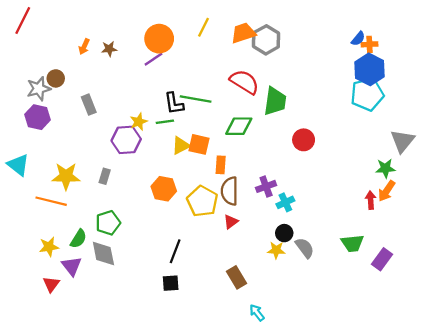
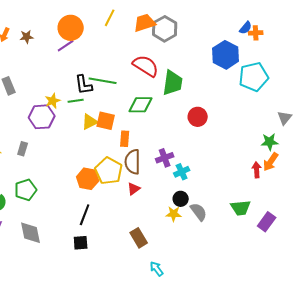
blue hexagon: (369, 69) -> (226, 55), moved
gray triangle: (402, 141) -> (285, 118), size x0.7
orange hexagon: (164, 189) -> (88, 179), moved
gray diamond: (103, 254) -> (31, 233), moved

